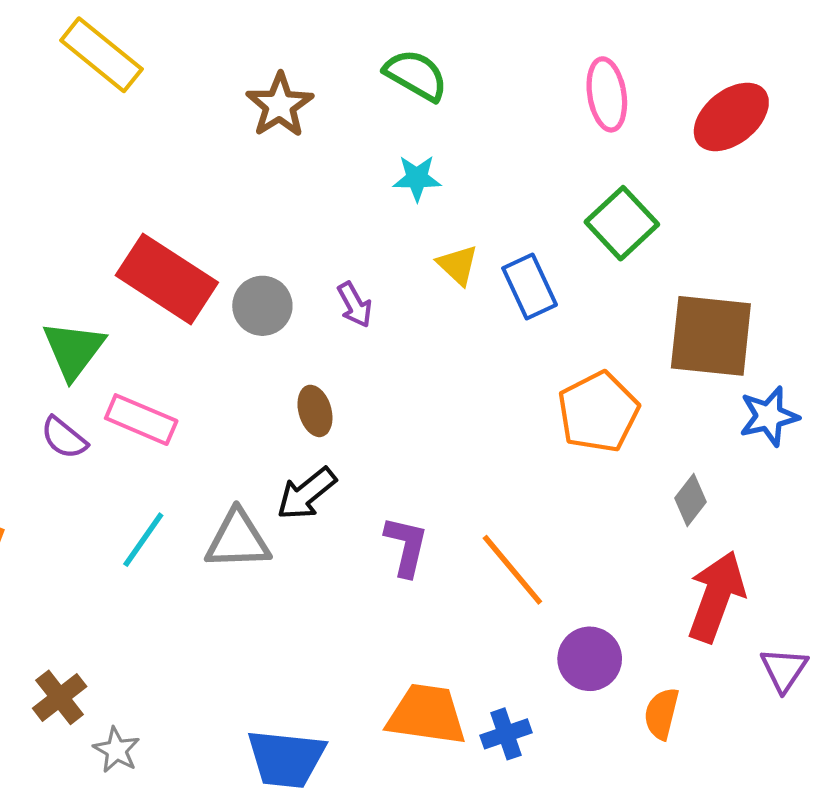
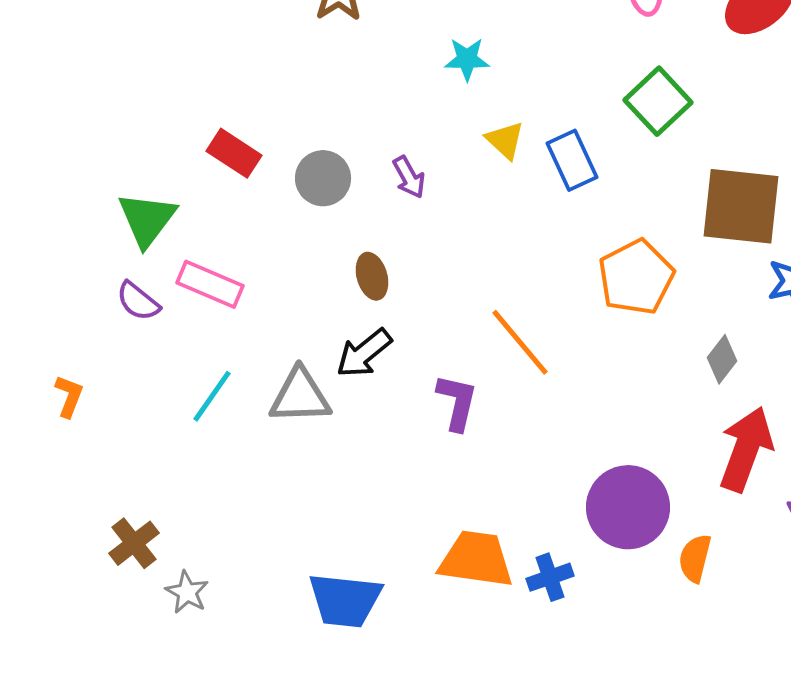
red rectangle: (167, 279) -> (234, 153), size x0.6
orange line: (512, 570) -> (520, 342), moved
purple circle: (590, 659) -> (628, 507), size x1.4

